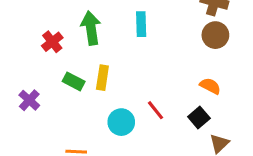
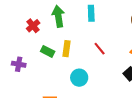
purple cross: (29, 100) -> (19, 64), turned -32
red line: (156, 110) -> (100, 49), moved

